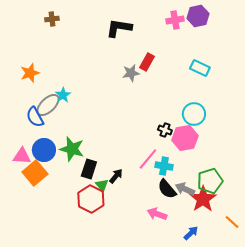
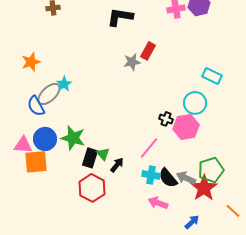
cyan rectangle: (200, 68) -> (212, 76), moved
cyan cross: (164, 166) -> (151, 175), moved
orange square: (35, 173) -> (36, 162), turned 35
green triangle: (102, 185) -> (103, 154), moved

